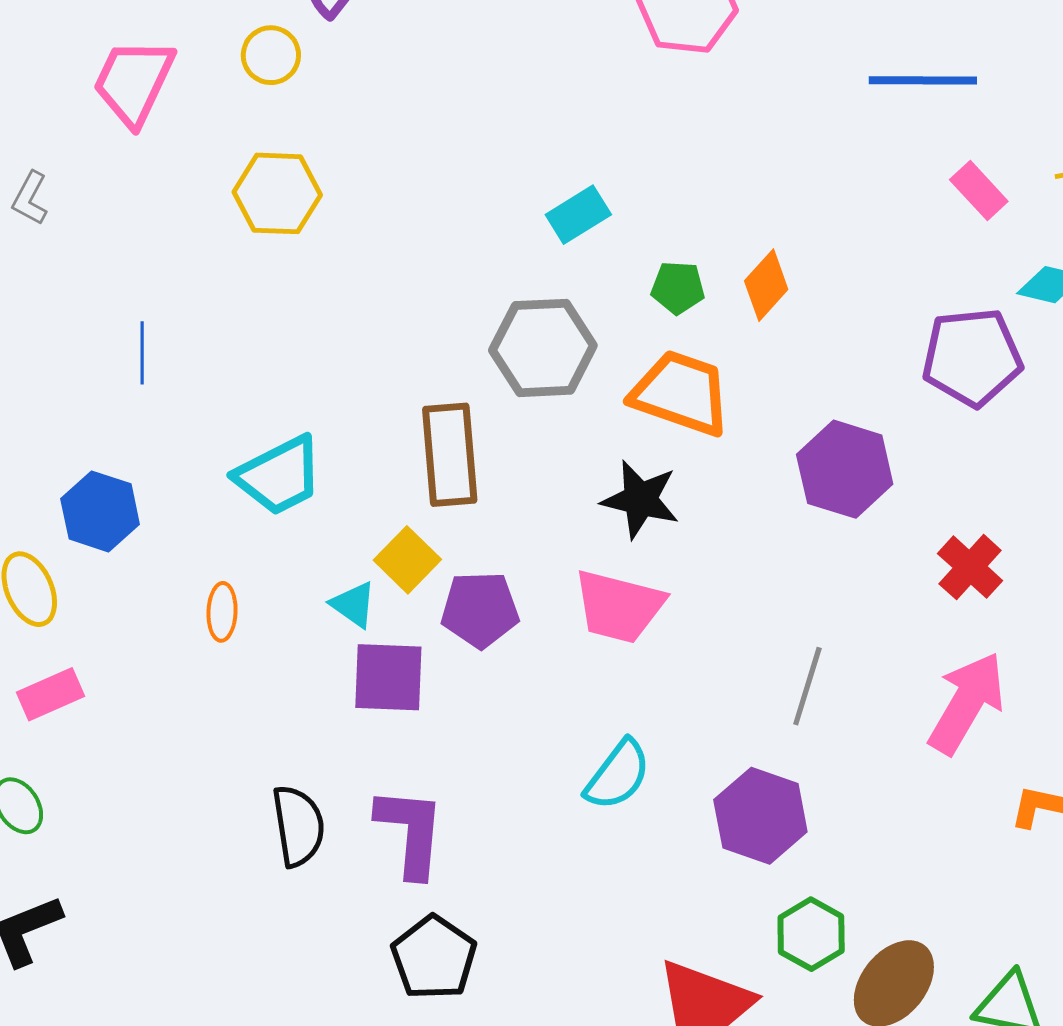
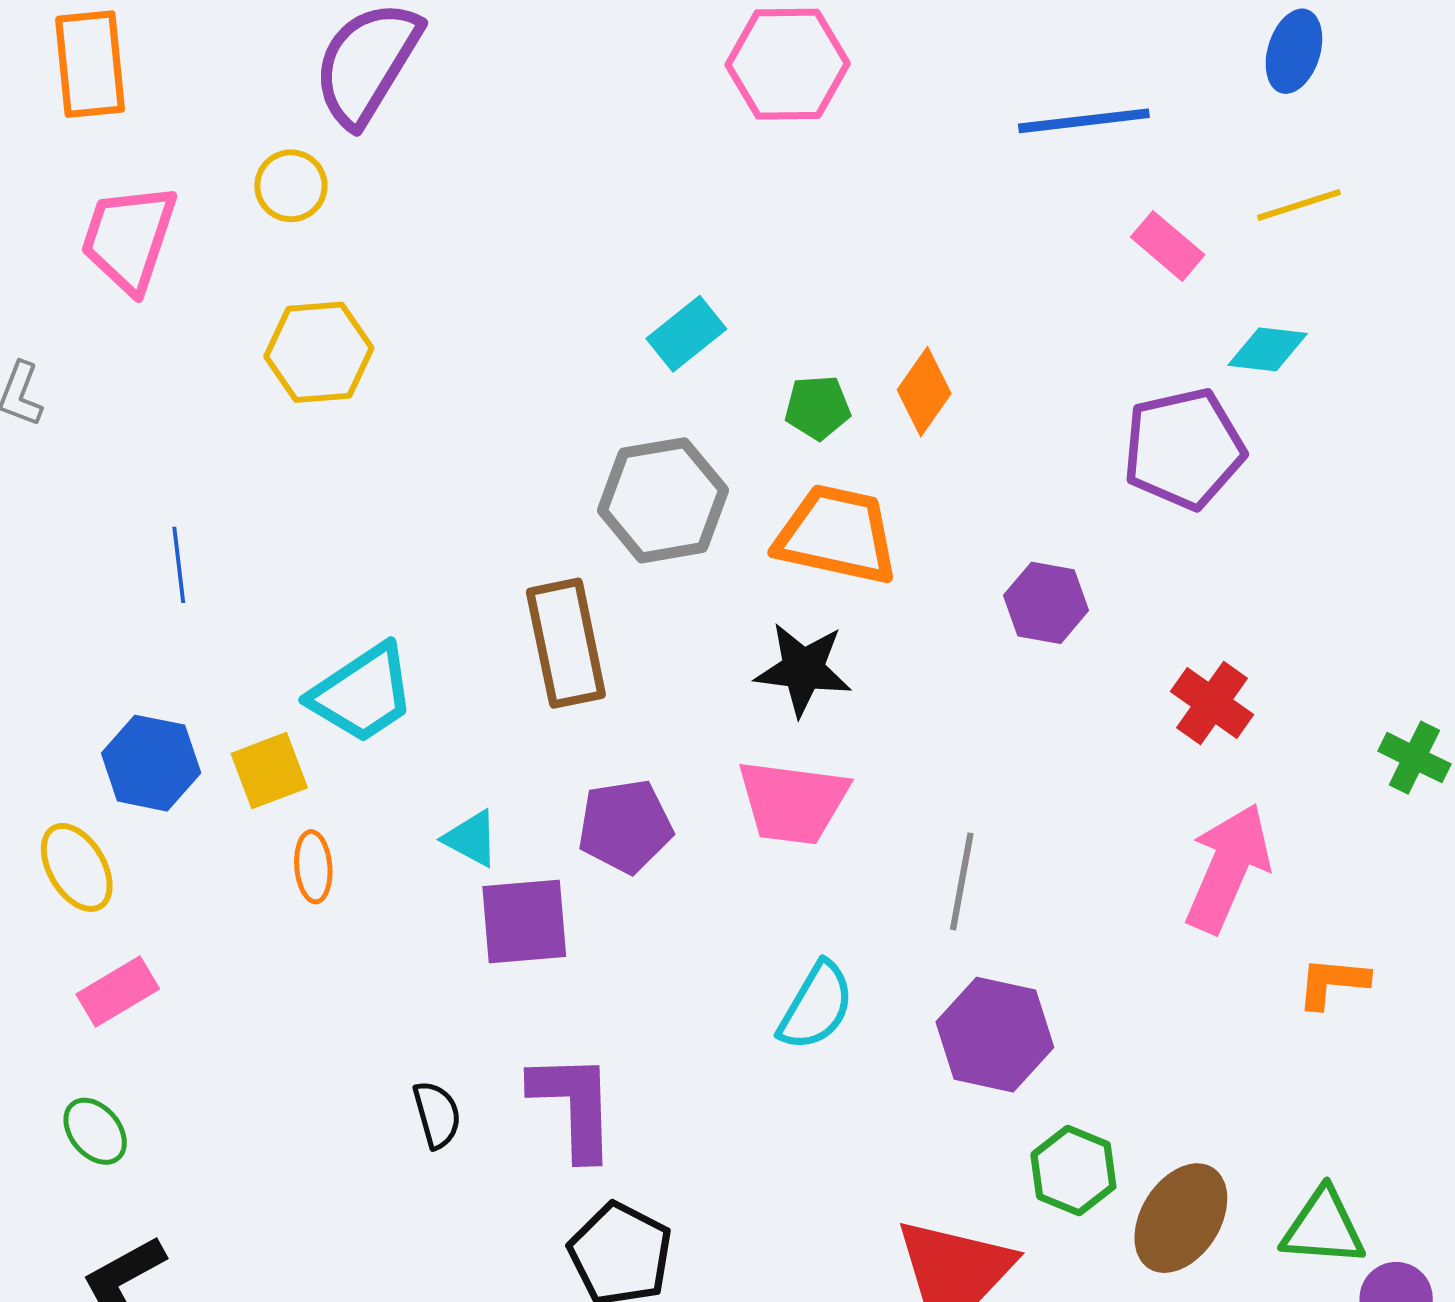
purple hexagon: (845, 469) -> (1046, 603), size x0.7
yellow square: (407, 560) -> (269, 771), moved, turned 32
gray line: (807, 686) -> (962, 881), moved
black semicircle: (298, 826) -> (437, 1115), size x0.7

